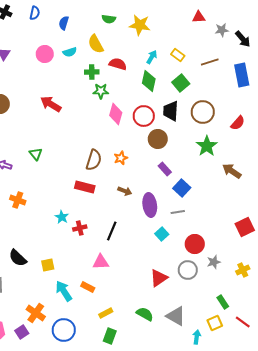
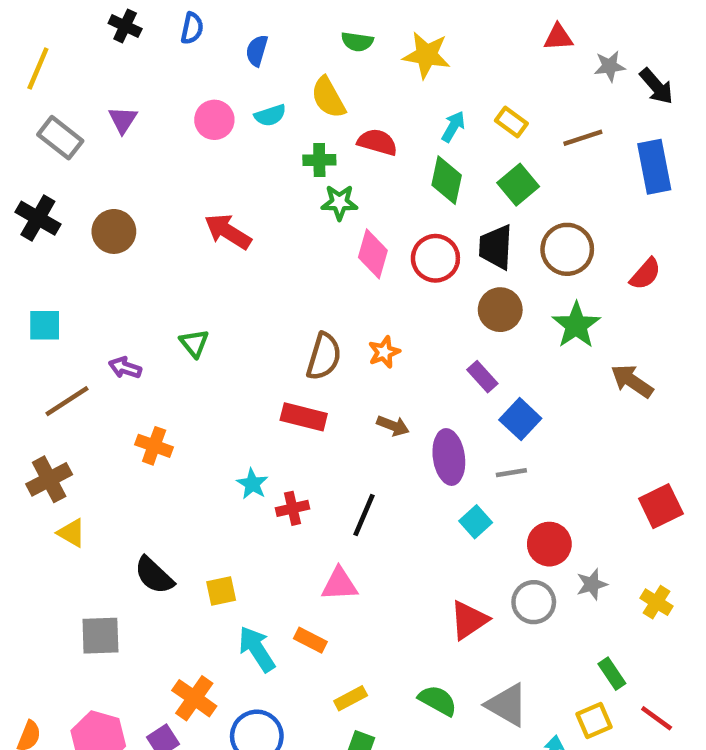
brown circle: (158, 139) -> (500, 310), moved
yellow cross: (243, 270) -> (657, 602), turned -32

